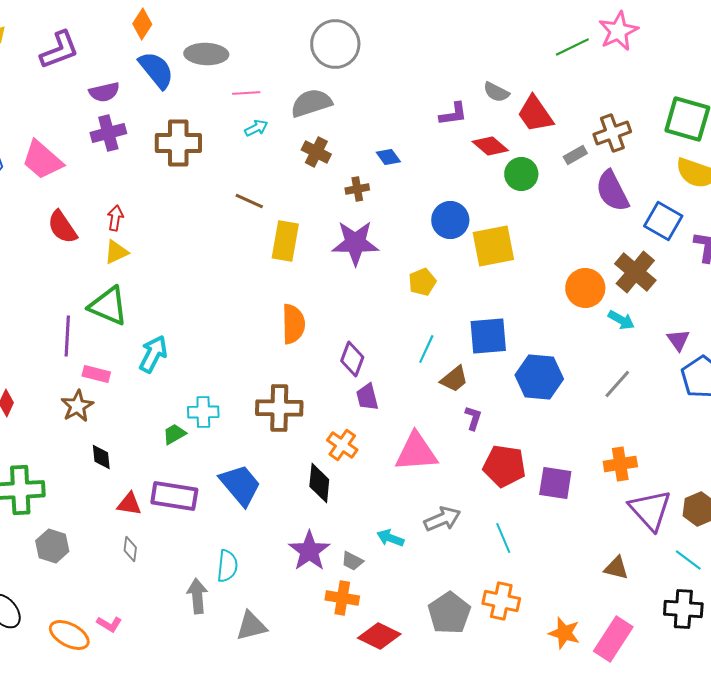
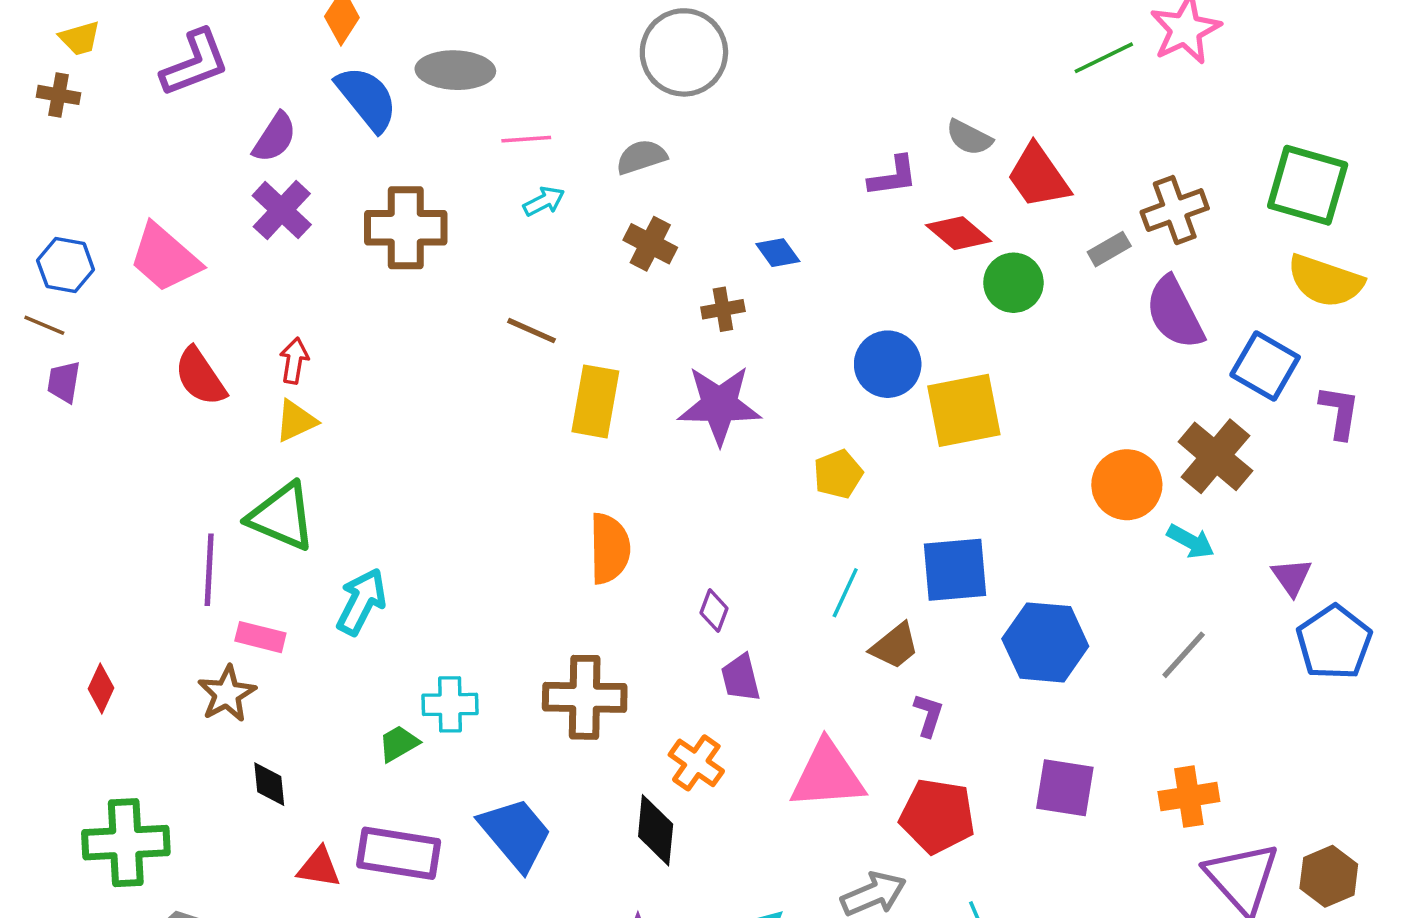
purple semicircle: (104, 92) -> (275, 137), turned -44
gray semicircle: (311, 103) -> (641, 157), size x0.7
purple cross: (108, 133) -> (282, 210), turned -32
purple diamond: (352, 359) -> (714, 611), size x0.7
red pentagon: (504, 466) -> (937, 816), moved
purple square: (555, 483) -> (1065, 788), moved

